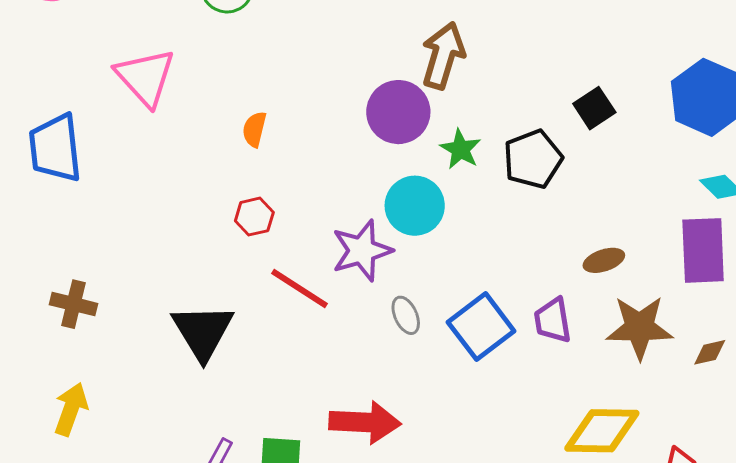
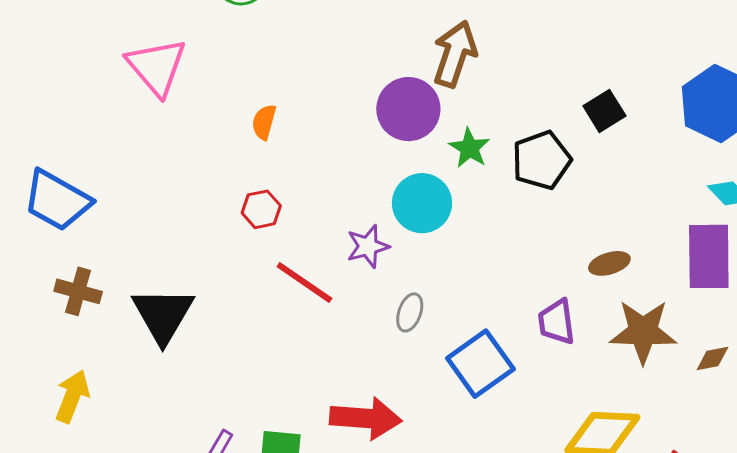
blue trapezoid: (55, 148) -> (57, 200), moved, turned -56
purple star: (362, 250) -> (368, 246), size x0.7
gray ellipse: (406, 315) -> (410, 312), turned 42
blue square: (481, 327) -> (480, 364), moved
black triangle: (203, 332) -> (163, 315), moved

